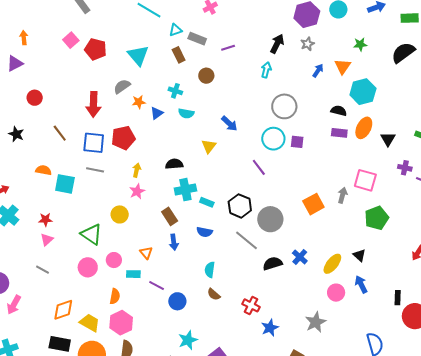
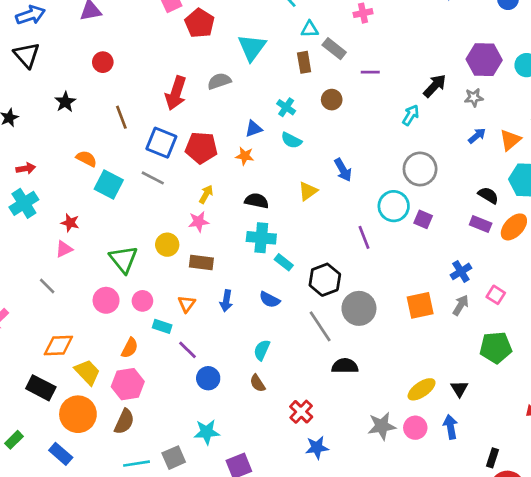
orange star: (139, 102) -> (245, 156), moved
pink square: (365, 180) -> (496, 295), size x0.6
brown rectangle: (170, 216) -> (201, 263), moved, turned -66
blue cross: (300, 257) -> (461, 271), moved
gray star: (316, 322) -> (382, 426), moved

